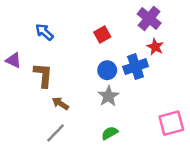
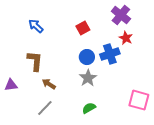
purple triangle: (14, 60) -> (11, 85), moved, turned -32
pink square: (171, 123) -> (139, 100), turned 30

